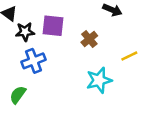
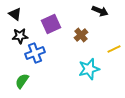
purple square: (53, 26) -> (51, 24), turned -30
black star: (25, 32) -> (20, 36), moved

